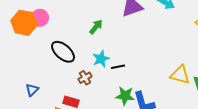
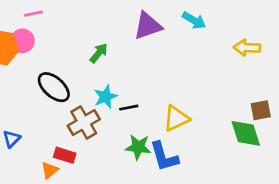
yellow triangle: (180, 75) -> (176, 118), moved, turned -40
brown cross: (85, 78) -> (84, 123), size x1.6

